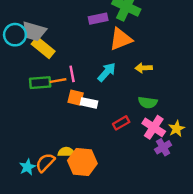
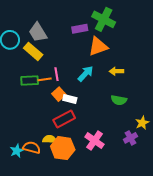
gray trapezoid: (34, 31) -> (38, 32), moved, turned 40
orange square: (76, 98) -> (59, 94), turned 32
red rectangle: (121, 123) -> (64, 119), moved, size x1.5
pink cross: (154, 127) -> (95, 141), moved
orange semicircle: (45, 163) -> (32, 148), turned 60

